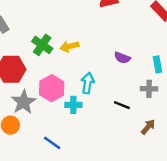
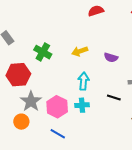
yellow arrow: (69, 46) -> (80, 51), moved
pink hexagon: (52, 88) -> (57, 107), moved
cyan cross: (73, 105) -> (82, 105), moved

